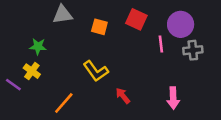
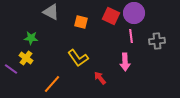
gray triangle: (63, 15) -> (51, 12), turned 36
purple circle: (181, 24) -> (134, 13), moved
pink arrow: (173, 98) -> (125, 62), moved

